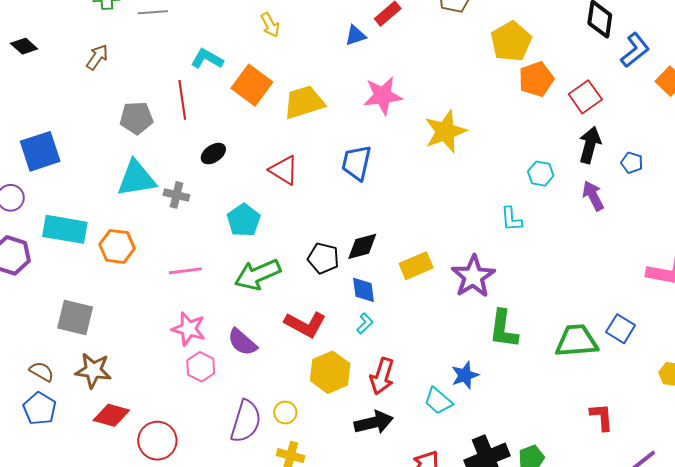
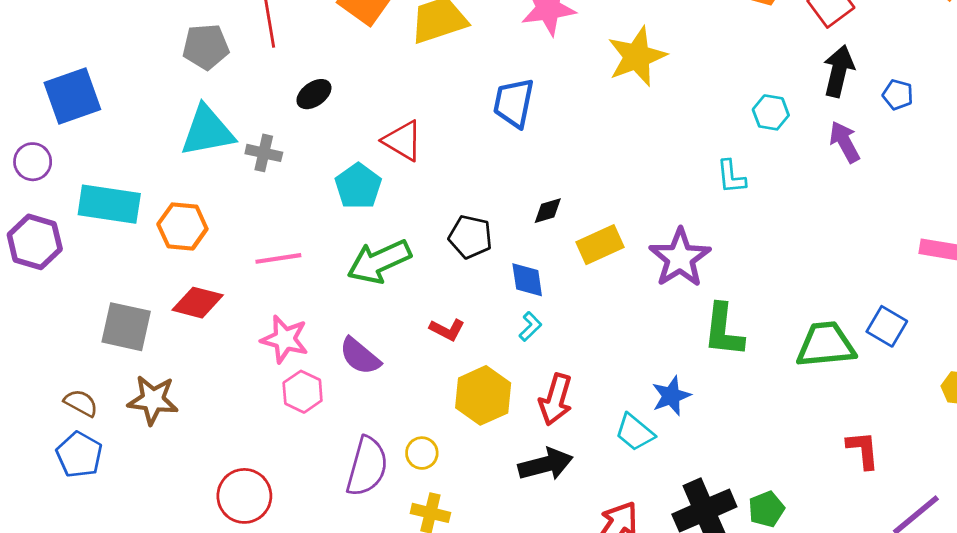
red triangle: (284, 170) -> (403, 141), moved
black diamond: (362, 246) -> (548, 211), moved, size x0.7
red L-shape: (305, 324) -> (447, 330), size x0.6
red diamond: (111, 415) -> (198, 303), moved

